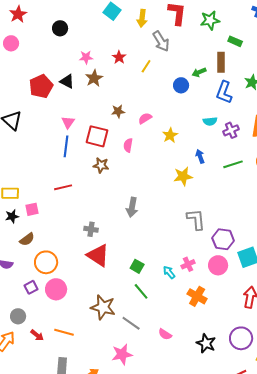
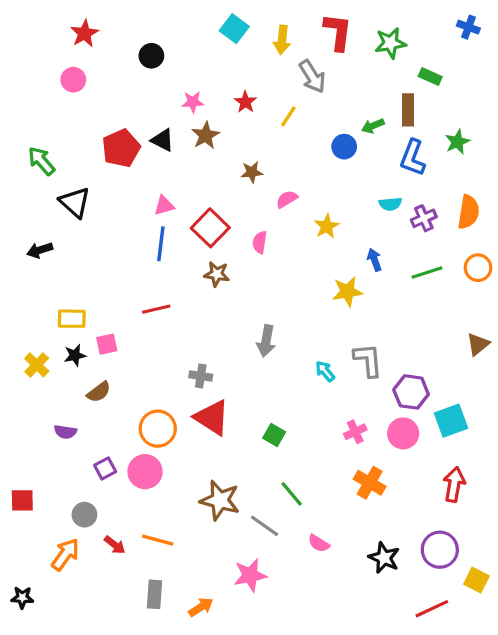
brown star: (118, 111) -> (252, 172), moved
pink triangle: (68, 122) -> (164, 206), turned 40
red square: (97, 136) -> (210, 228), turned 30
orange circle: (46, 262) -> (158, 429), moved
cyan arrow: (169, 272) -> (325, 371), moved
green line: (141, 291) -> (292, 494), moved

